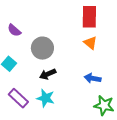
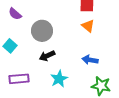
purple rectangle: (18, 98) -> (19, 79), turned -48
cyan star: (46, 98) -> (59, 79), moved, turned 30

